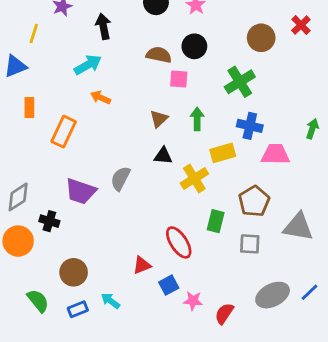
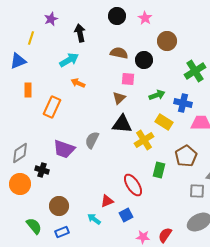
brown circle: (261, 38) -> (167, 41), moved
black circle: (194, 46) -> (144, 60), moved
pink square: (179, 79) -> (128, 79), moved
green cross: (240, 82) -> (195, 71), moved
green arrow: (197, 119) -> (157, 95), moved, turned 70
yellow rectangle: (223, 153) -> (164, 122), turned 48
black triangle: (163, 156) -> (122, 124), size x1.5
gray square: (250, 244) -> (197, 191), moved
cyan arrow: (111, 301) -> (94, 219), moved
pink star: (193, 301) -> (143, 237), moved

